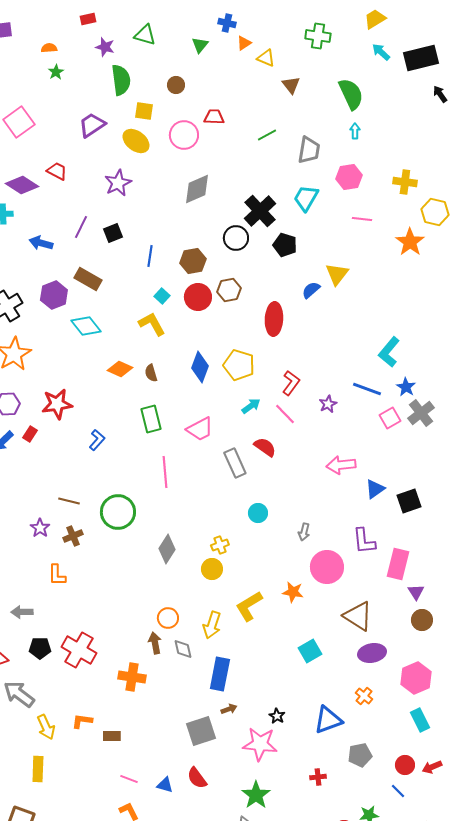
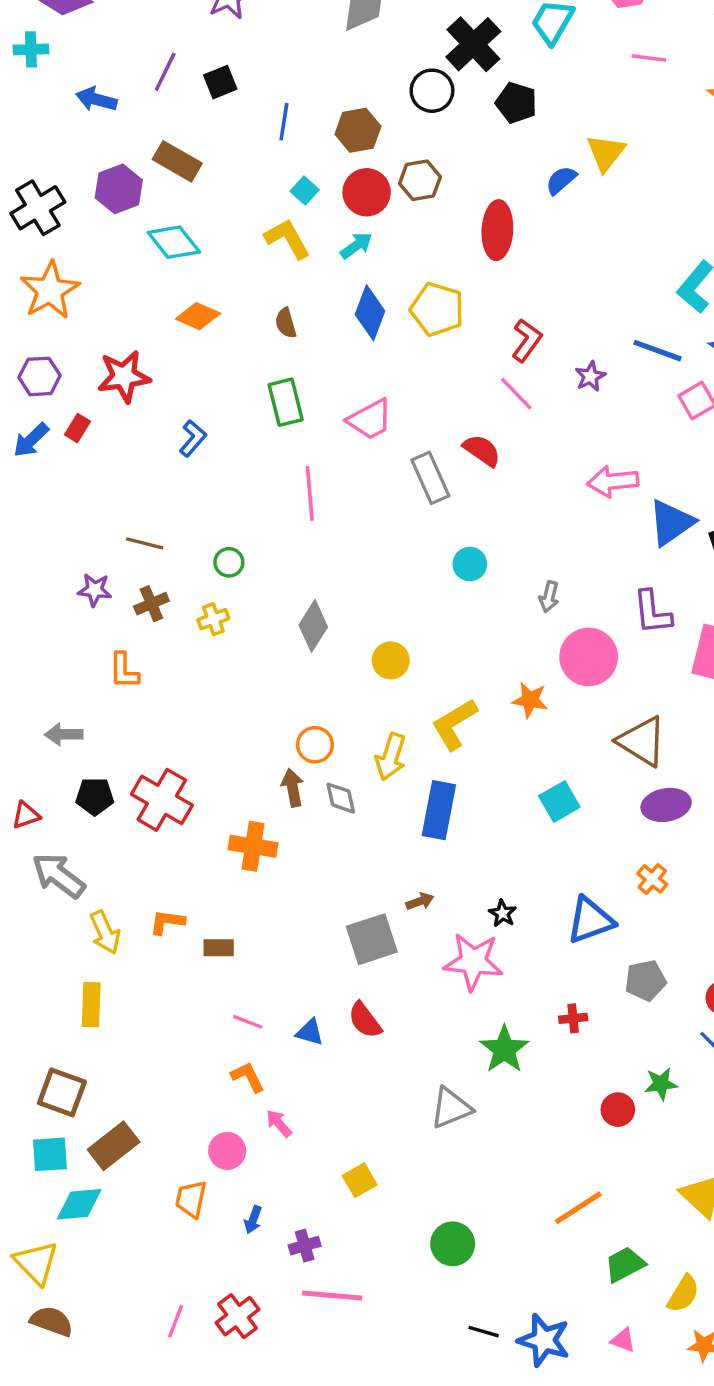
orange diamond: (120, 369) -> (198, 316), moved
cyan arrow: (251, 406) -> (356, 246), moved
blue triangle: (375, 489) -> (671, 523), size x1.4
green circle: (118, 512) -> (229, 562), size x0.5
purple star: (40, 528) -> (95, 590), turned -30
yellow cross: (220, 545) -> (213, 619), moved
blue rectangle: (220, 674) -> (439, 810), moved
green star: (256, 795) -> (504, 1049), moved

